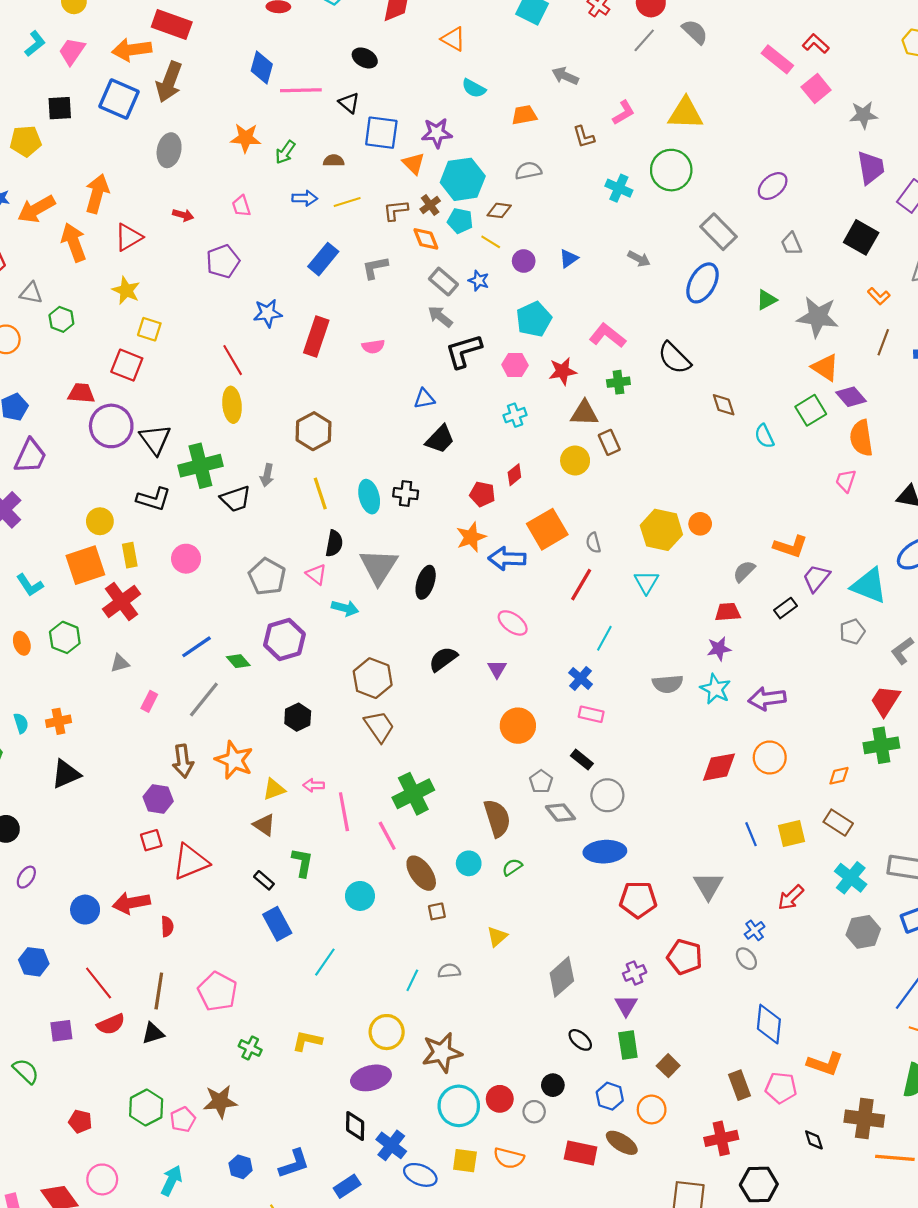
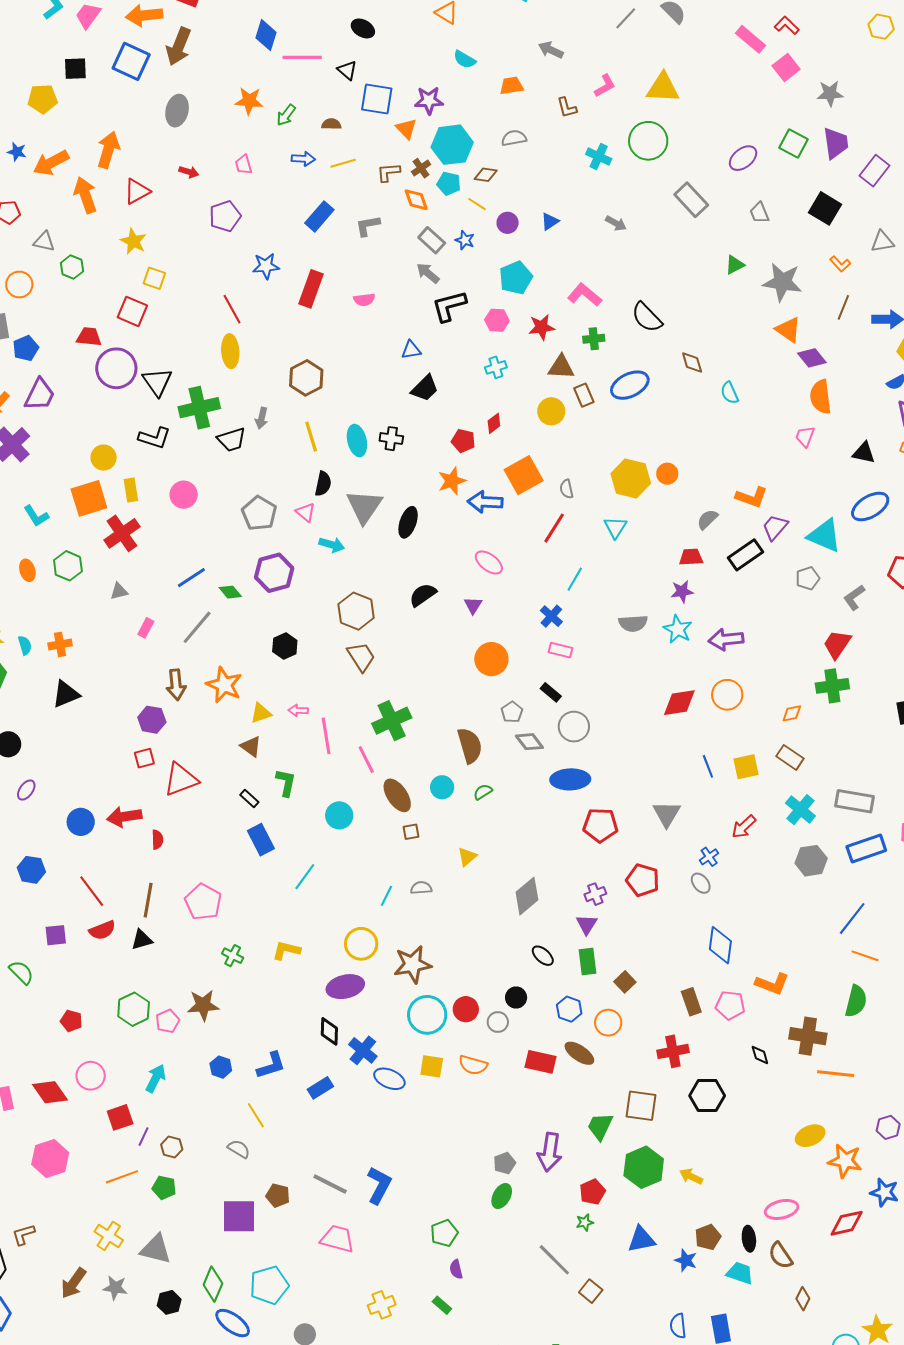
blue ellipse: (703, 283) -> (630, 385), moved, turned 33
green square: (811, 410) -> (794, 143), moved, turned -32
black rectangle: (786, 608) -> (745, 555), size x1.6

